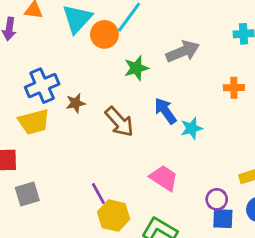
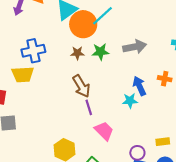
orange circle: (104, 34) -> (83, 24), size x1.4
brown star: (76, 103) -> (77, 53), moved
blue arrow: (165, 111) -> (139, 86), moved
purple line: (98, 193) -> (89, 107), moved

